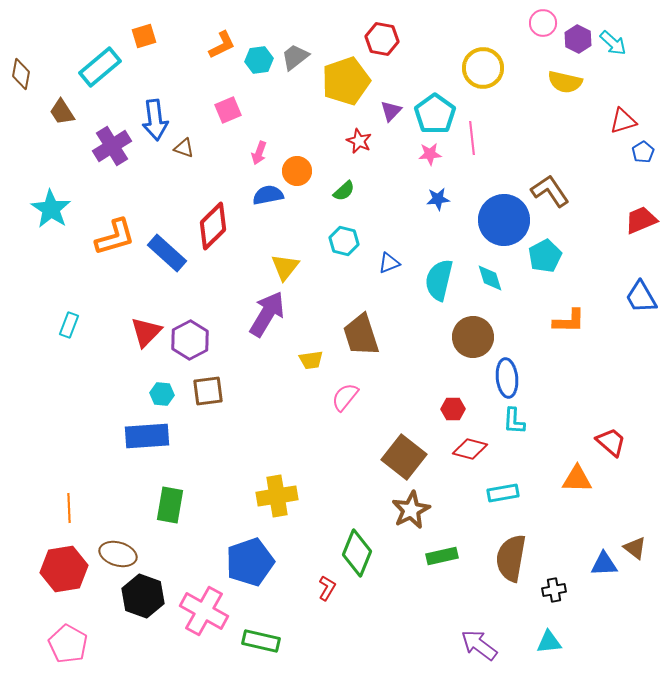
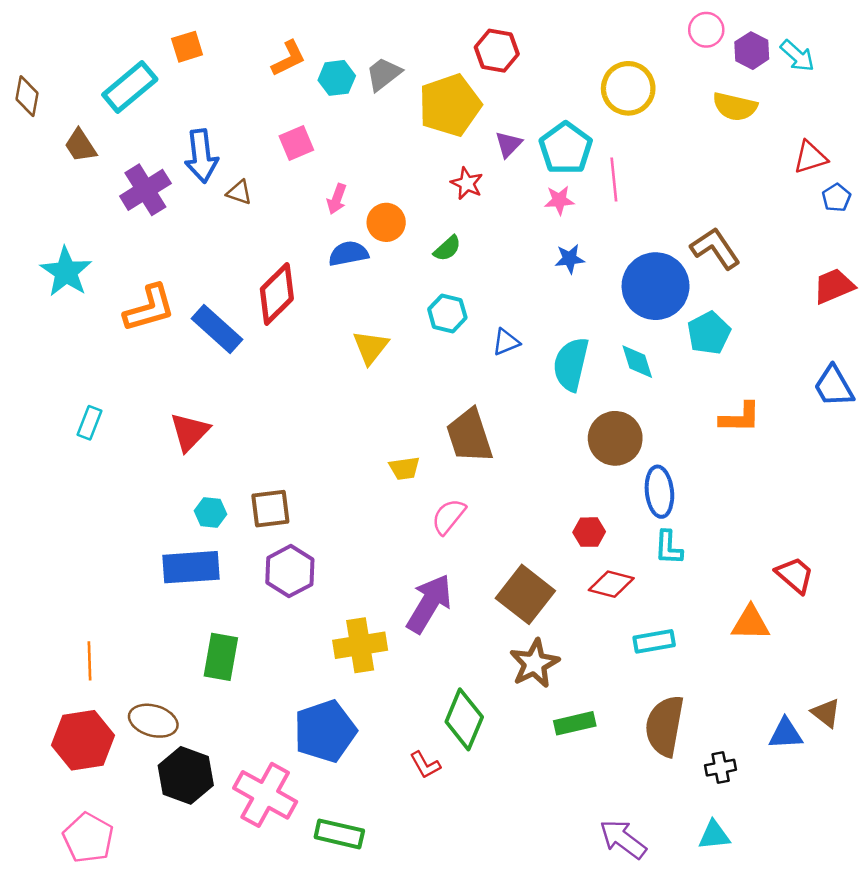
purple arrow: (267, 314) -> (429, 604), moved
purple hexagon: (190, 340) -> (290, 571), moved
red L-shape: (327, 588) -> (425, 765), turned 120

